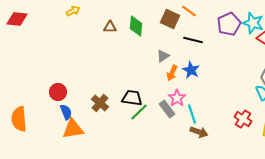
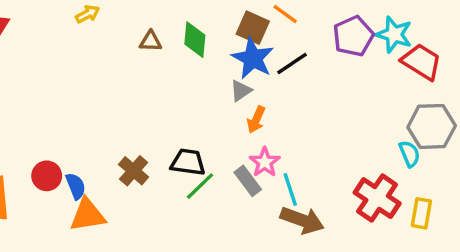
black line: (193, 40) -> (292, 63), turned -48
blue star: (191, 70) -> (253, 58), moved, size x1.4
red circle: (58, 92) -> (47, 176), moved
red cross: (243, 119) -> (377, 198), size x1.5
brown arrow: (199, 132) -> (302, 220), size x1.4

